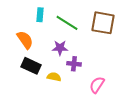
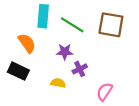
cyan rectangle: (40, 15) -> (43, 16), size x1.5
purple cross: (74, 64) -> (80, 69), turned -32
black rectangle: (31, 66) -> (18, 71), moved

